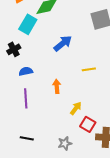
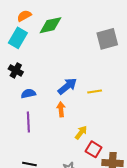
cyan rectangle: (28, 24) -> (18, 38), moved
blue arrow: (63, 43) -> (67, 86), moved
black cross: (14, 49) -> (16, 70), turned -32

